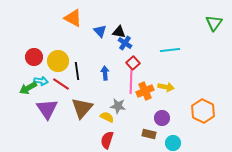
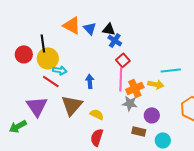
orange triangle: (73, 18) -> (72, 25), moved
cyan line: (170, 50) -> (171, 70), moved
black line: (77, 71) -> (43, 43), moved
blue arrow: (105, 73) -> (90, 81), moved
cyan arrow: (41, 81) -> (60, 70), moved
green arrow: (28, 88) -> (18, 126), moved
gray star: (118, 106) -> (130, 103), moved

